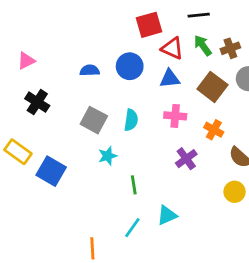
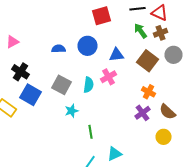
red triangle: (172, 48) -> (160, 13), moved
pink cross: (175, 116) -> (108, 77), moved, turned -35
purple cross: (186, 159) -> (142, 113), moved
blue square: (51, 171) -> (30, 95), moved

